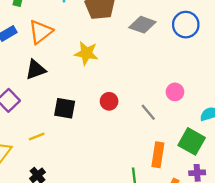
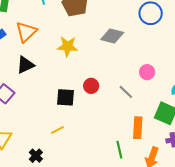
gray diamond: (142, 25) -> (112, 36), moved
black square: (65, 108) -> (65, 97), moved
yellow line: (37, 137) -> (57, 130), moved

